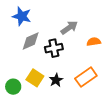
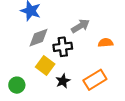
yellow square: (35, 78) -> (45, 66), moved

